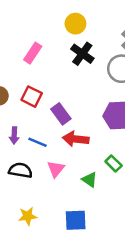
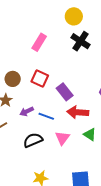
purple arrow: (14, 135) -> (27, 111), turned 64
black semicircle: (20, 170) -> (33, 140), turned -30
green triangle: (90, 180) -> (90, 134), moved

